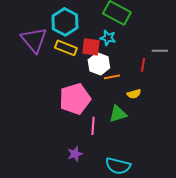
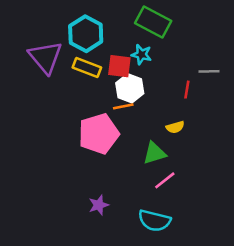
orange line: (112, 77) -> (123, 106), moved
pink line: (93, 126) -> (165, 180), moved, turned 48

